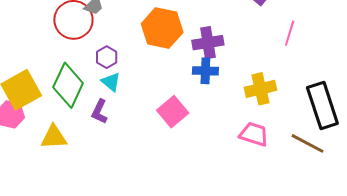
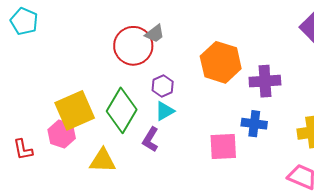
blue cross: (205, 71) -> (254, 124), moved
cyan triangle: (111, 82) -> (165, 111), turned 45
pink square: (173, 112) -> (223, 146), turned 32

